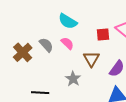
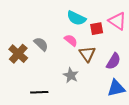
cyan semicircle: (68, 21) -> (76, 18), moved
pink semicircle: (67, 43) -> (71, 40), moved

